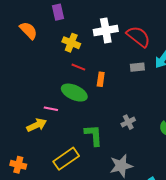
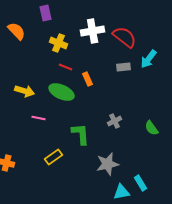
orange rectangle: (101, 79) -> (88, 79), turned -32
pink line: (51, 109) -> (39, 118), moved
yellow arrow: (37, 125) -> (25, 91), moved, turned 42
yellow rectangle: (66, 159) -> (54, 157), size x0.7

